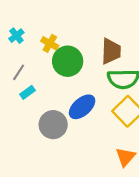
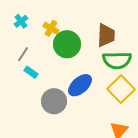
cyan rectangle: (28, 92) -> (31, 72), turned 72

